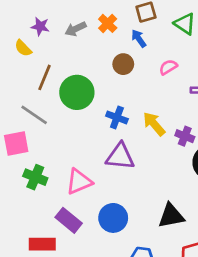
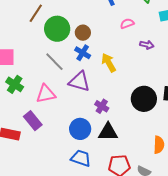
brown circle: (123, 64) -> (83, 33), moved
gray line: (34, 115) -> (54, 62), moved
purple cross: (185, 136) -> (102, 106), moved
blue circle: (113, 218) -> (80, 129), moved

